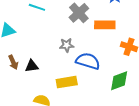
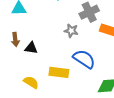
gray star: (67, 45) -> (71, 31), moved

